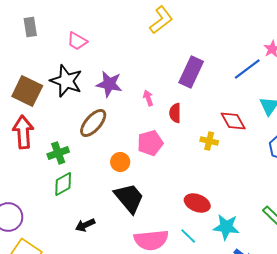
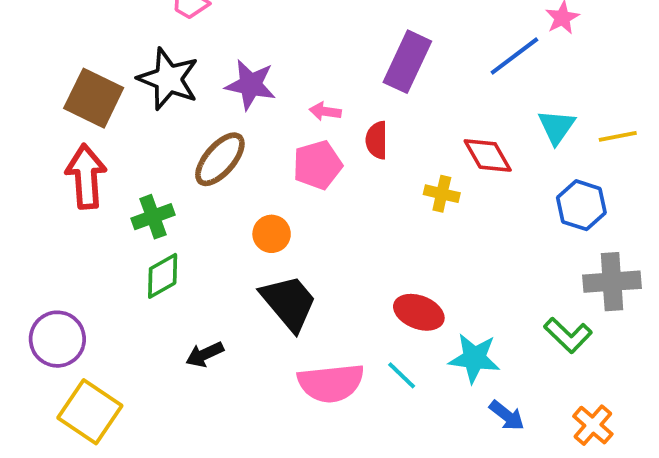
pink arrow: (148, 98) -> (325, 111), turned -63
pink pentagon: (150, 143) -> (317, 165), moved

